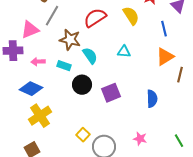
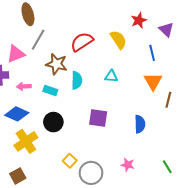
cyan semicircle: (90, 56) -> (77, 80), turned 36
orange triangle: (165, 57) -> (153, 81), turned -30
black circle: (82, 85) -> (53, 122), moved
purple square: (111, 93) -> (98, 118), turned 30

